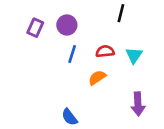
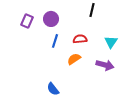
cyan triangle: (134, 55) -> (111, 42), moved
purple arrow: (138, 104) -> (105, 65), moved, turned -72

